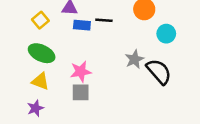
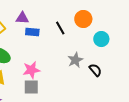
black line: (104, 20) -> (60, 28), moved, turned 56
black semicircle: (159, 72) -> (95, 70), size x0.6

